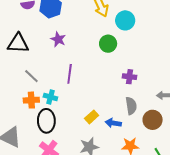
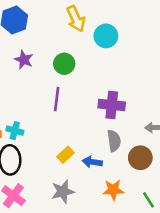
green circle: (108, 44) -> (64, 64), moved
purple line: (70, 74) -> (57, 99), moved
purple cross: (130, 77) -> (112, 105), size x1.5

